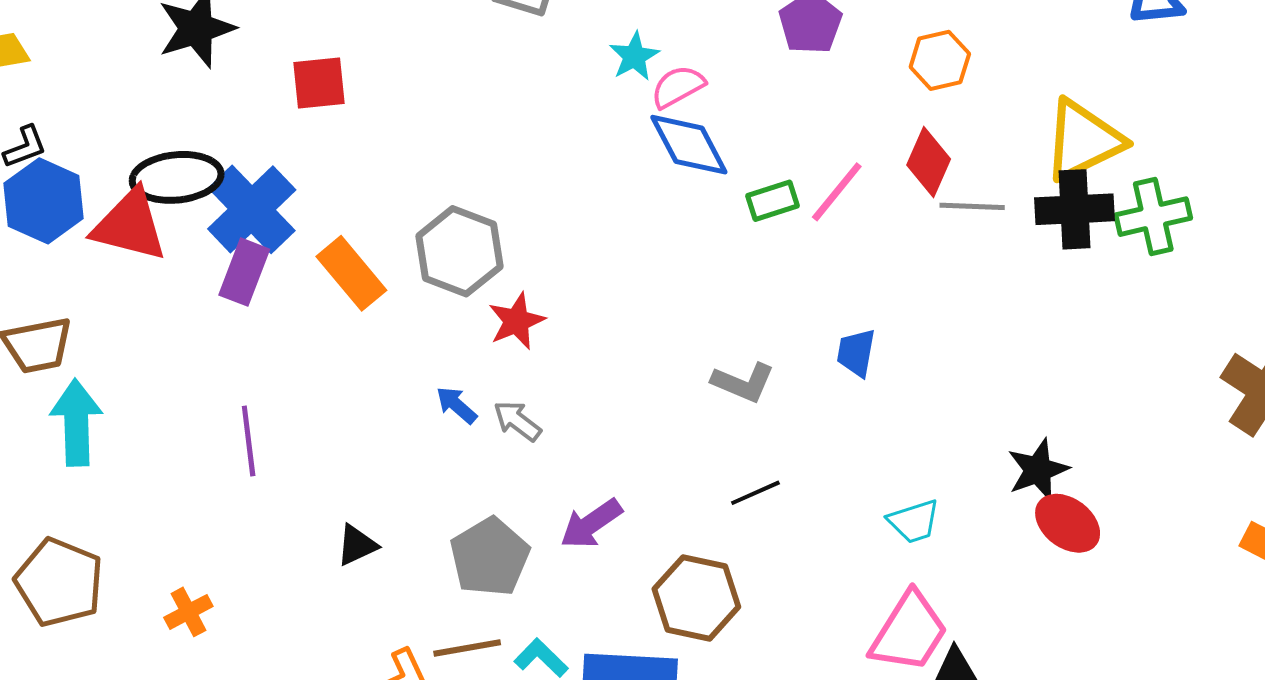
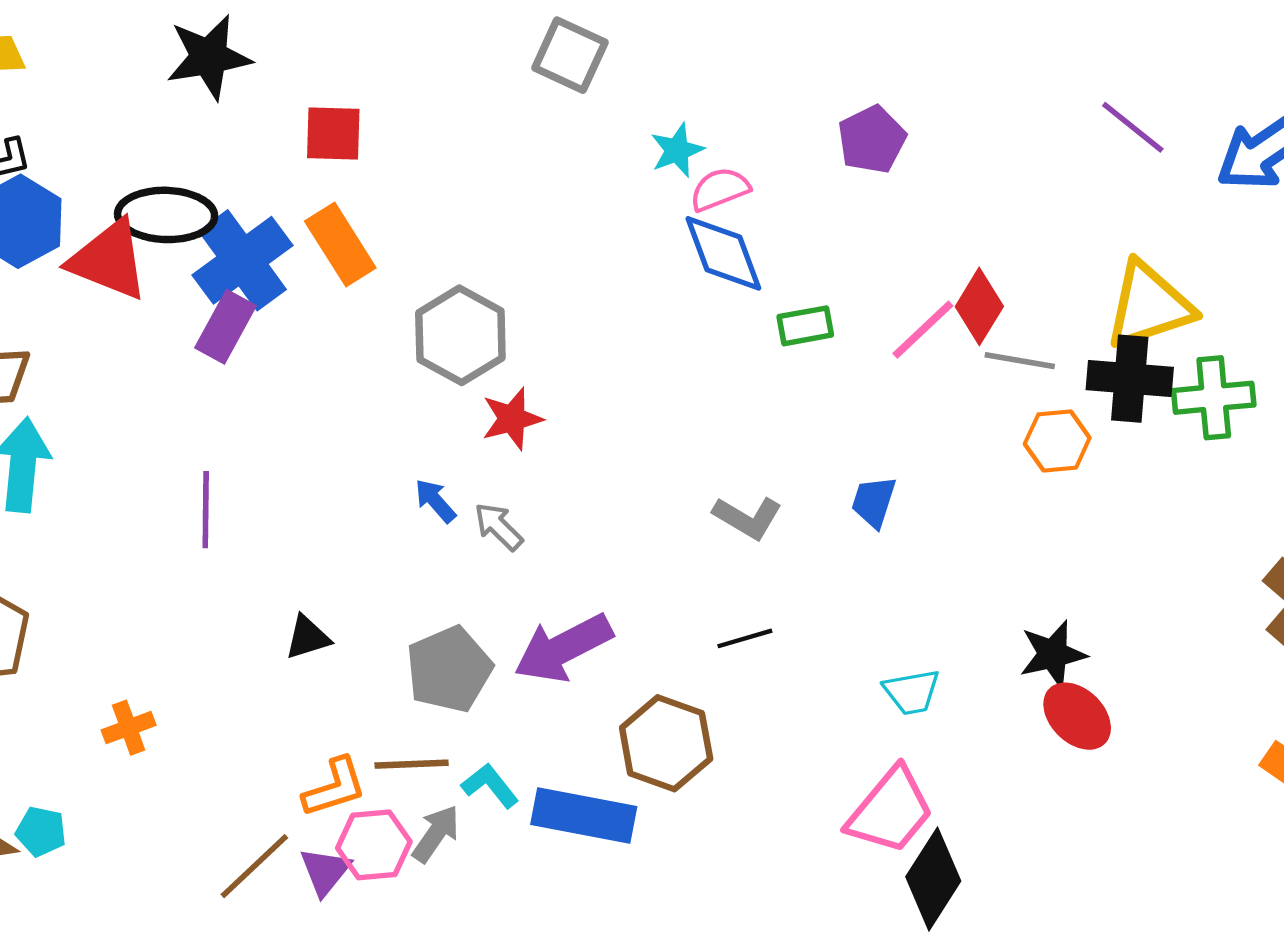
orange hexagon: (940, 60) -> (1057, 441), moved
pink line: (837, 192) -> (923, 330), moved
orange rectangle: (351, 273) -> (340, 245), moved
purple arrow: (591, 524) -> (563, 648), size x1.4
orange cross: (188, 612) -> (129, 728), moved

